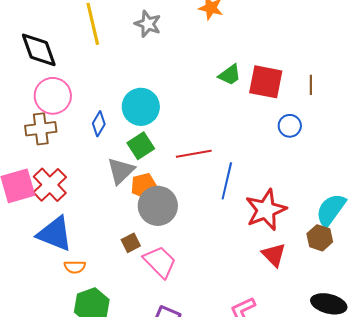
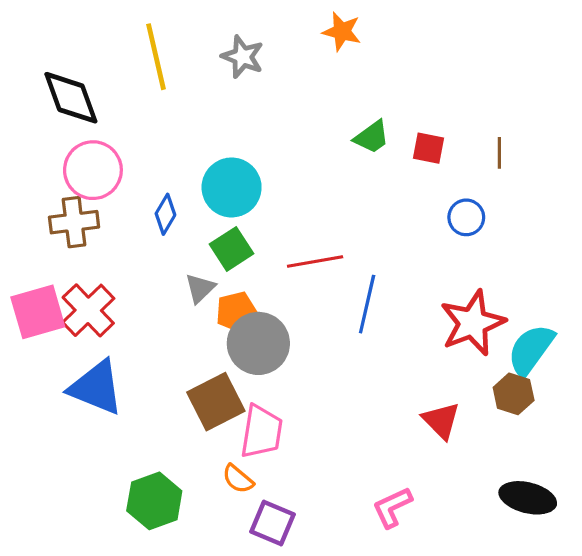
red square: (266, 82) -> (428, 148), size x0.6
gray triangle: (121, 171) -> (200, 288), size x0.7
red star: (266, 210) -> (473, 323), moved
brown square: (131, 243) -> (216, 402), size x1.8
pink trapezoid: (160, 262) -> (261, 432), turned 54
orange semicircle: (75, 267) -> (238, 479), moved, turned 40

